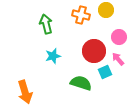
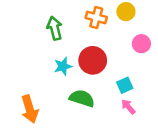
red circle: (94, 51) -> (93, 60), moved
pink arrow: (118, 59) -> (128, 107), moved
green semicircle: (81, 83) -> (82, 98), moved

